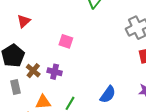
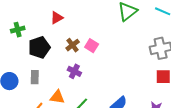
brown cross: (33, 71) -> (73, 45), moved

